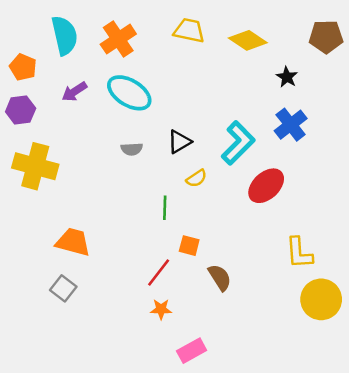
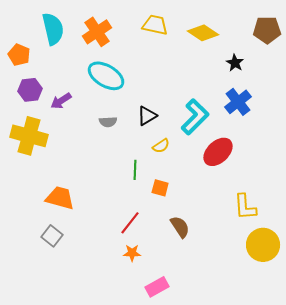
purple arrow: (74, 92) -> (61, 101), moved
purple hexagon: (21, 110) -> (30, 90), moved
orange square: (189, 246) -> (160, 188), moved

